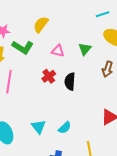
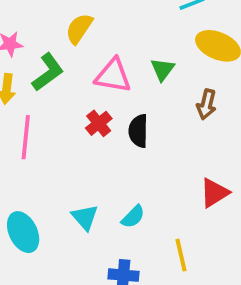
green L-shape: (23, 47) -> (48, 72), turned -65
pink triangle: (58, 51) -> (113, 76), size x1.5

